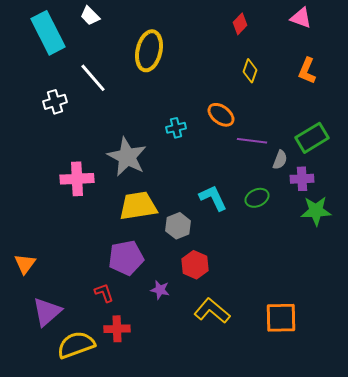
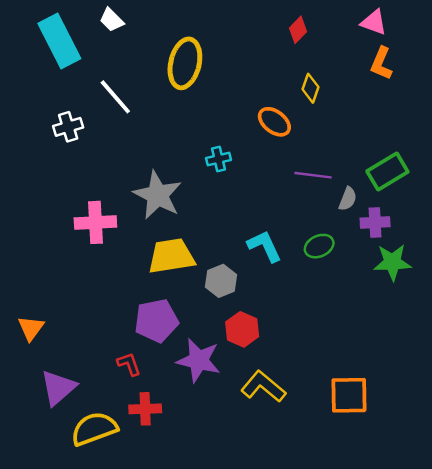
orange L-shape: (307, 71) -> (381, 63), moved
orange ellipse: (221, 115) -> (274, 122), moved
purple star: (160, 290) -> (199, 360), size x1.8

